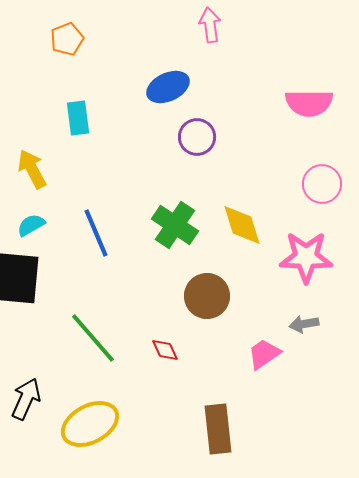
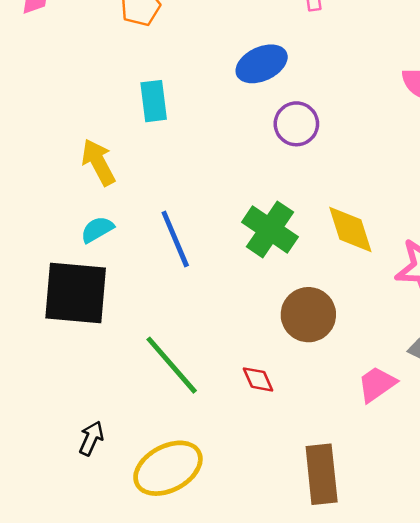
black arrow: (26, 399) -> (91, 438), size x0.7

